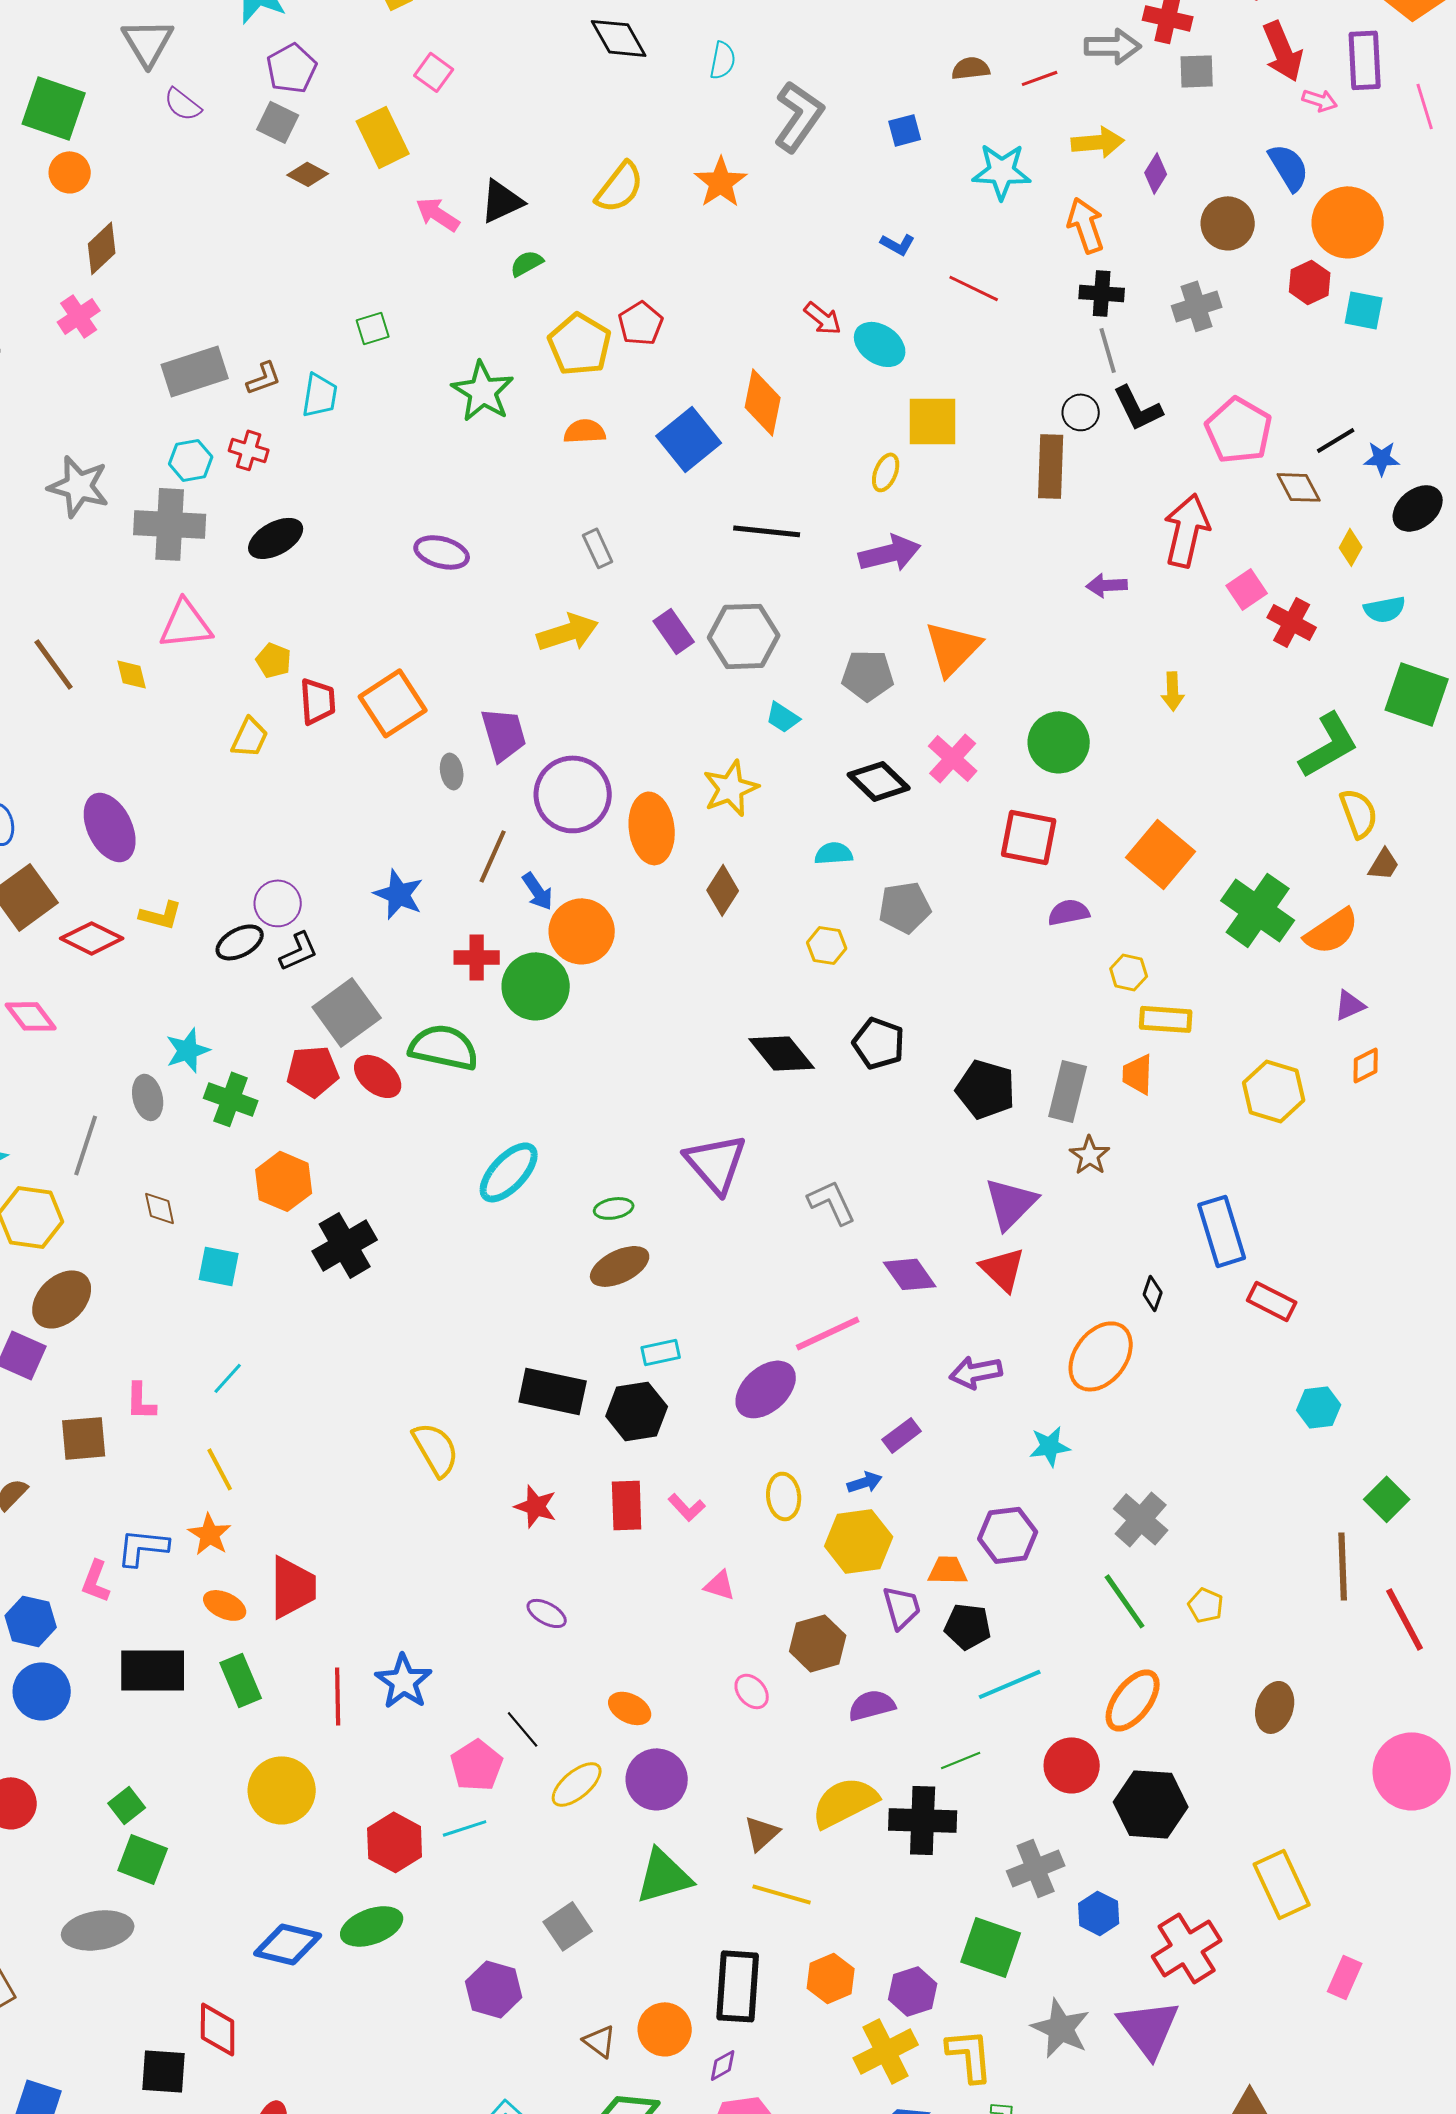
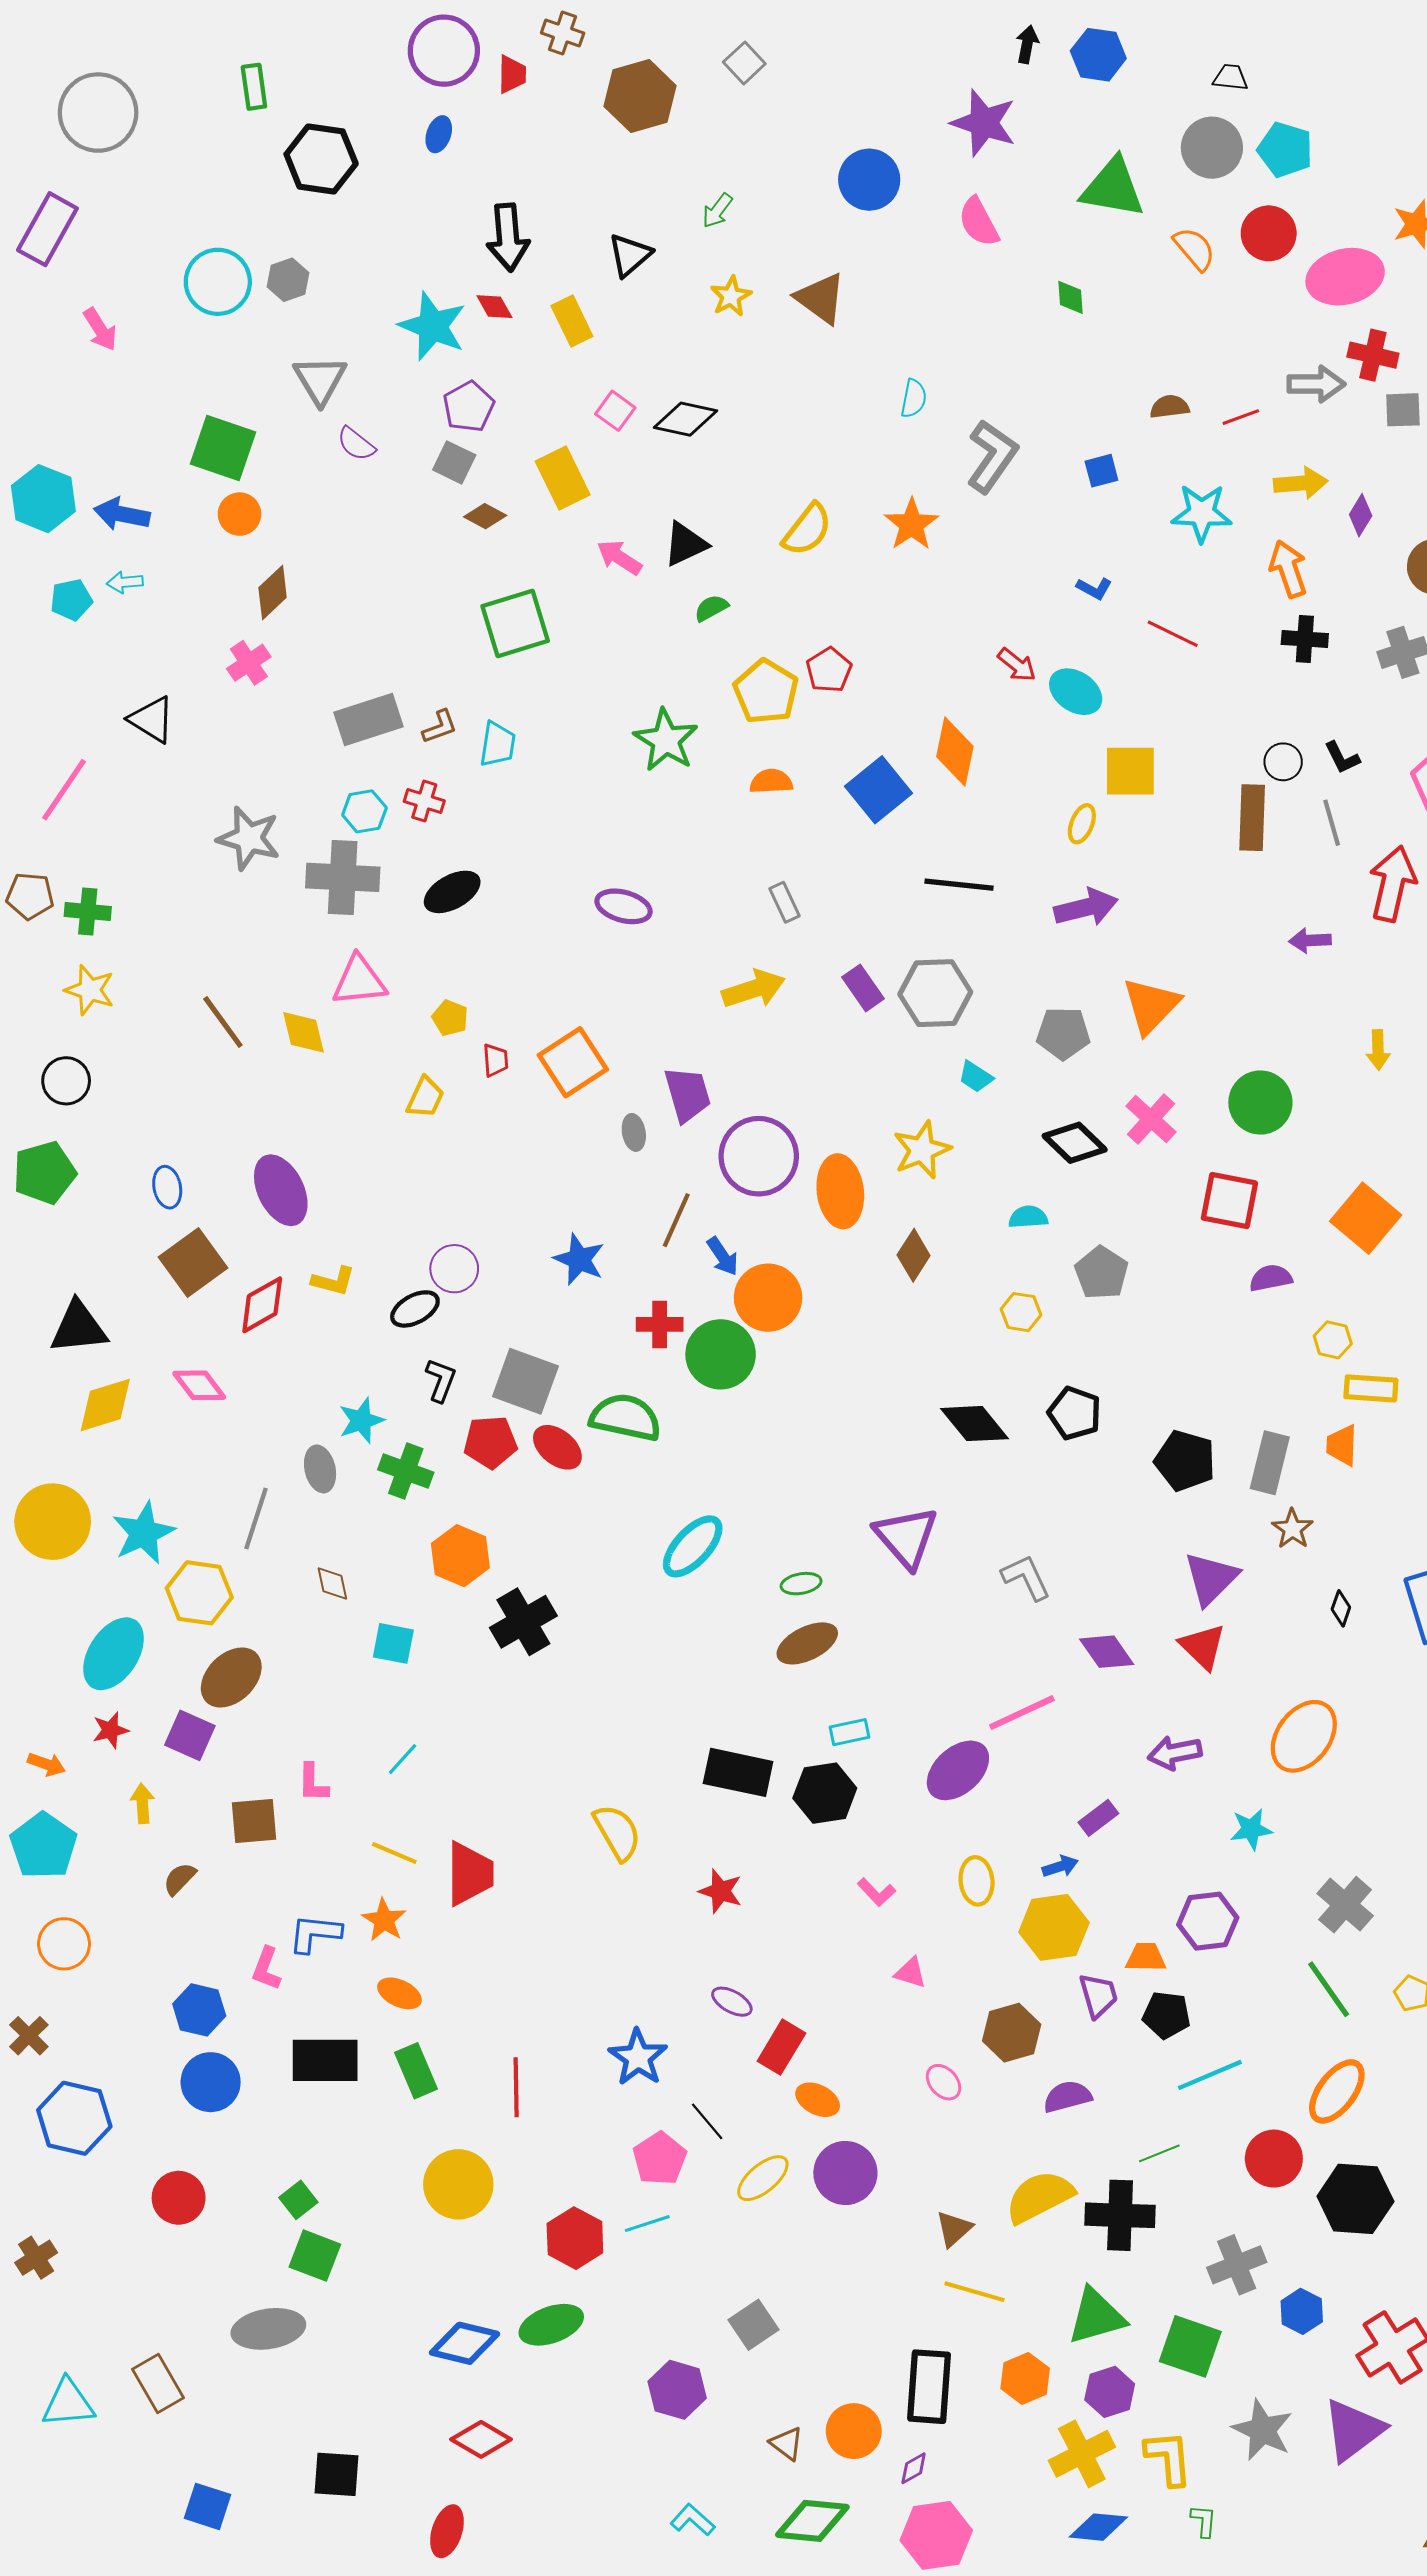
black diamond: (619, 38) -> (685, 419), moved, turned -48
green square: (373, 328) -> (515, 624), moved, size x2.0
gray line: (1108, 350) -> (1332, 823), moved
black L-shape: (1138, 408) -> (1342, 758), size x0.7
yellow diamond: (132, 674) -> (303, 1032), size x1.4
red trapezoid: (318, 701) -> (495, 1060), size x0.7
gray pentagon: (905, 907) -> (1101, 1273), turned -30
red diamond: (92, 938) -> (262, 1305), turned -56
black L-shape: (299, 951) -> (441, 1380), moved, turned -45
gray square: (347, 1012) -> (525, 1381), turned -34
black diamond: (1153, 1293) -> (1341, 1608), moved
yellow line: (220, 1469) -> (394, 1853), turned -39
red rectangle: (627, 1505) -> (781, 2047), moved, turned 33
red trapezoid: (293, 1587) -> (470, 1874), moved
blue star: (404, 1681) -> (638, 2057), moved
green triangle: (664, 1876) -> (1096, 2316), moved
purple triangle: (1149, 2028) -> (1353, 2430), turned 30
red diamond: (218, 2029) -> (481, 2439), moved, turned -60

